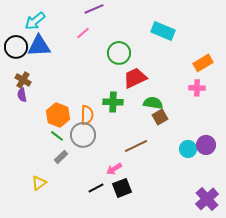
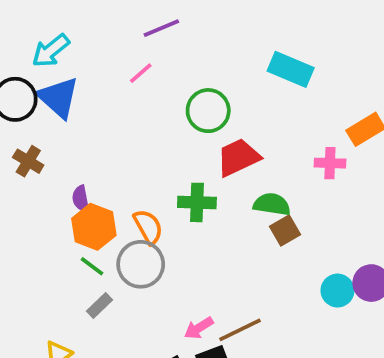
blue triangle: (39, 46) -> (58, 97), turned 45
pink cross: (197, 88) -> (330, 163), moved
purple semicircle: (22, 95) -> (81, 199), moved
orange semicircle: (87, 115) -> (148, 227), turned -30
brown line: (136, 146) -> (240, 330), moved

